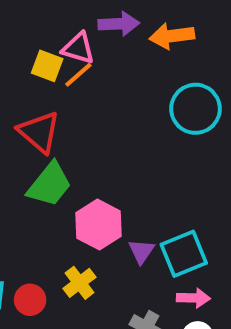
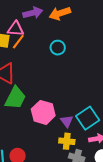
cyan circle: (196, 109) -> (58, 48), moved, size x0.6
yellow cross: (80, 283) -> (67, 141), moved, turned -35

